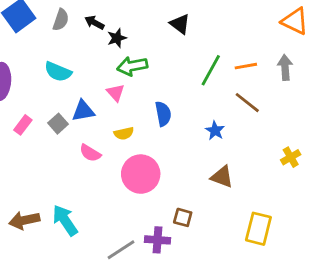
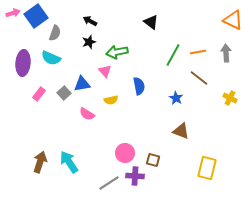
gray semicircle: (61, 20) -> (55, 33), moved
black star: (117, 38) -> (89, 42), moved
cyan semicircle: (58, 72) -> (51, 58), moved
yellow cross: (291, 157) -> (230, 98), moved, turned -32
pink circle: (141, 174) -> (125, 153), moved, size x0.7
brown arrow: (24, 220) -> (40, 162), turned 120

